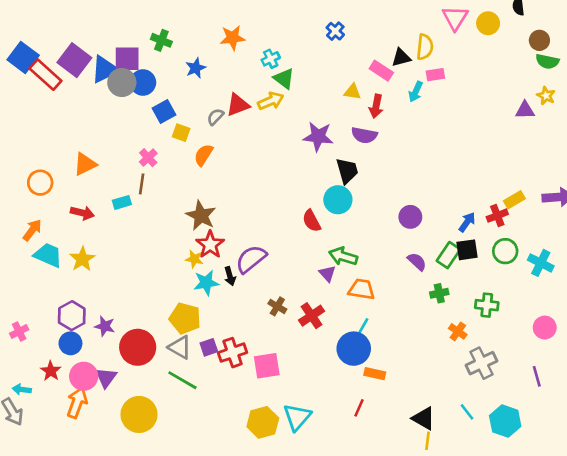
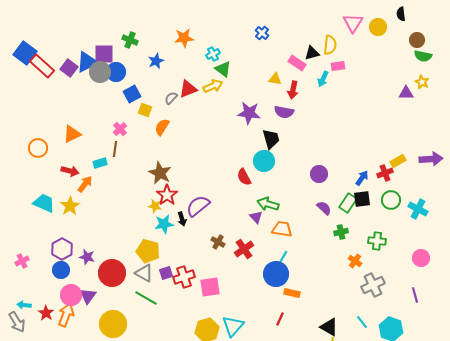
purple square: (74, 60) -> (69, 68), moved, size x0.7
orange arrow: (32, 230) -> (85, 184), moved
red star: (51, 371) -> (46, 313), moved

